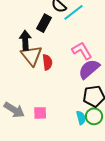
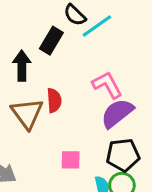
brown triangle: (32, 56) -> (27, 113), moved
pink square: (40, 113) -> (71, 160), moved

